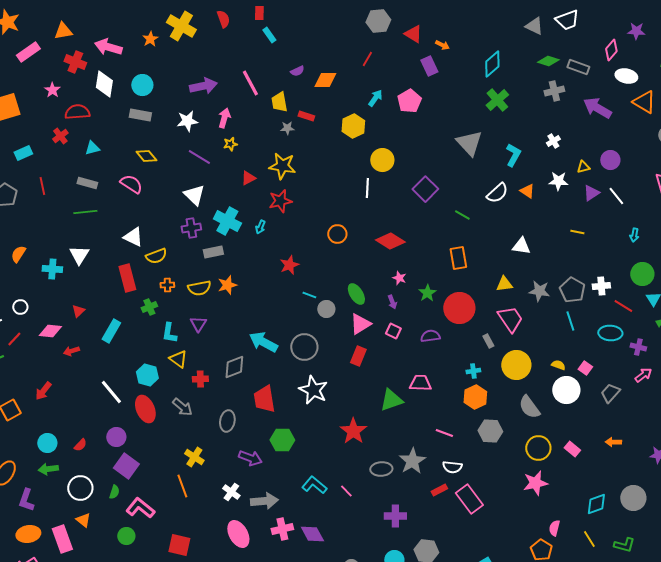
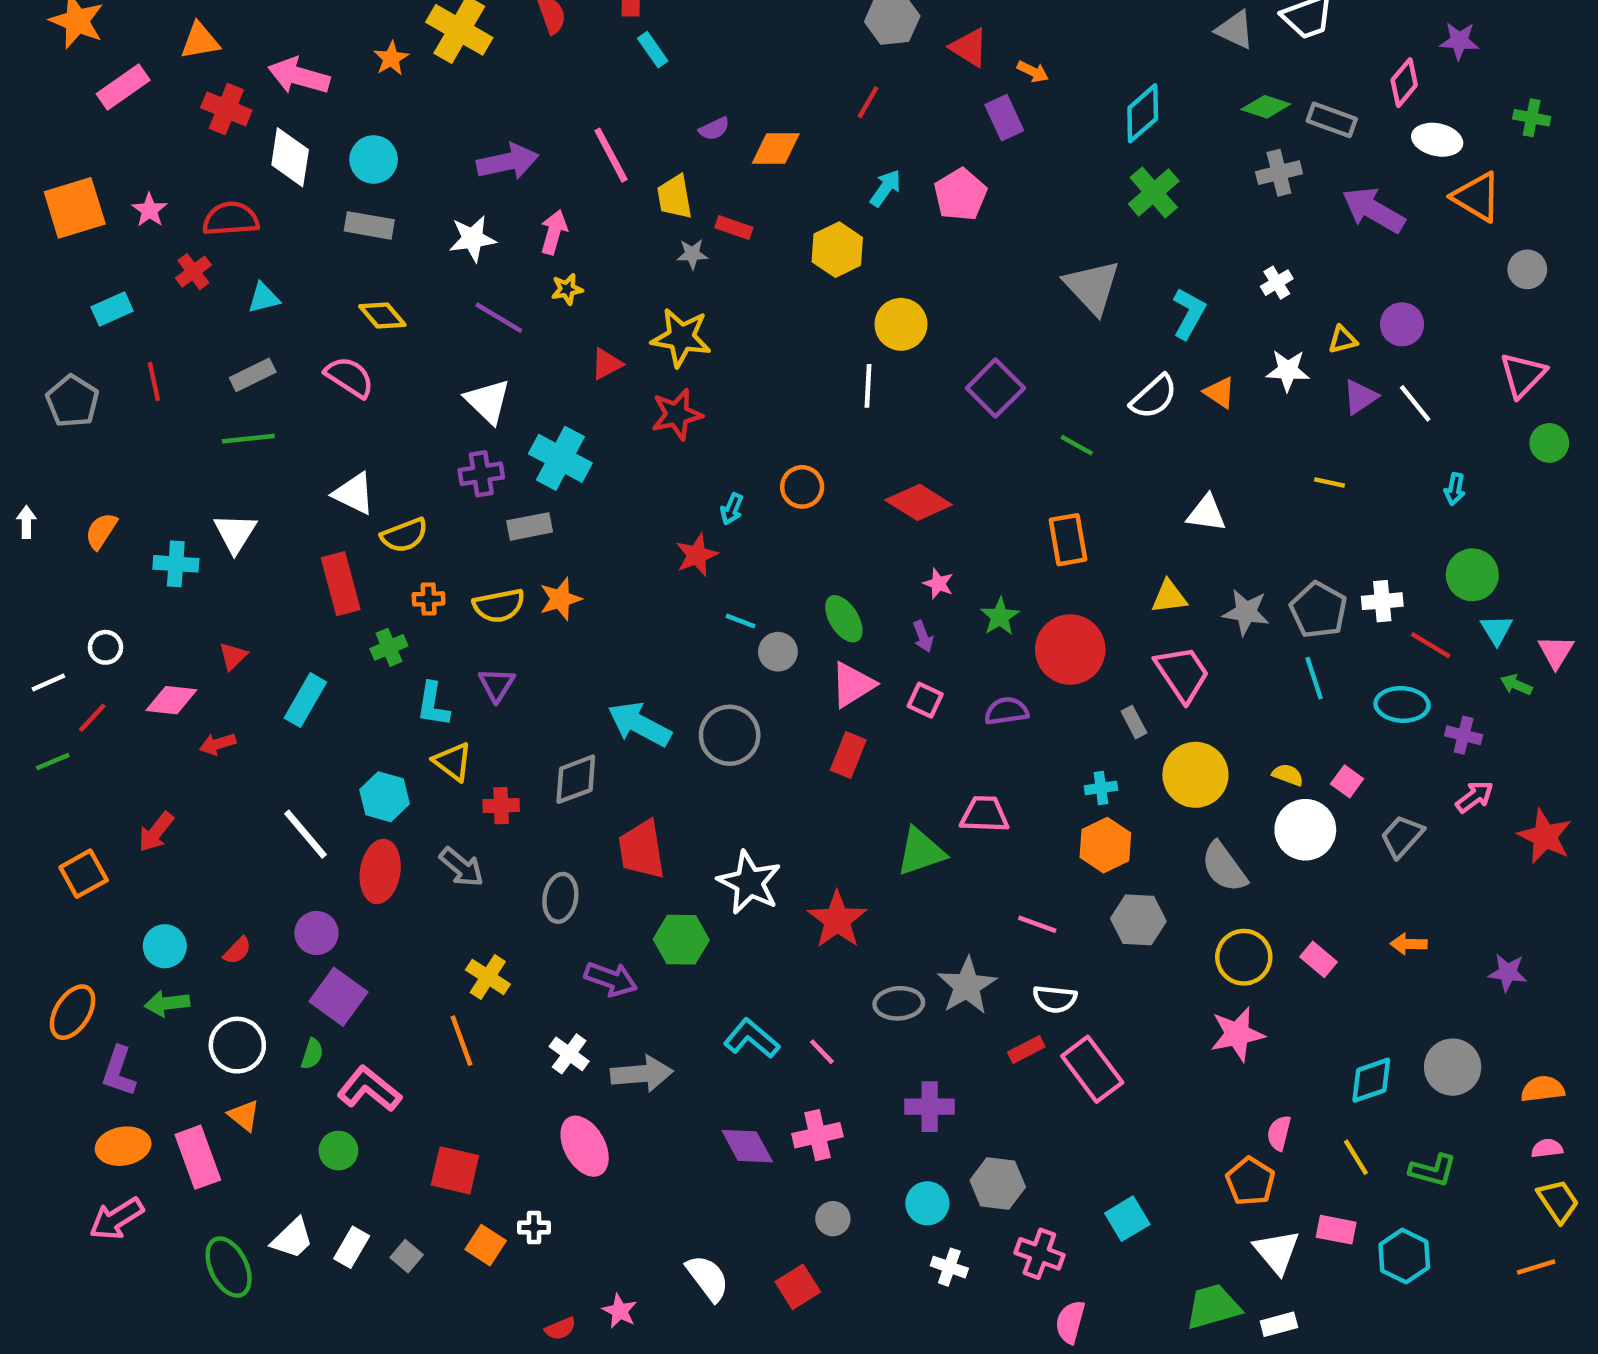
pink star: (52, 90) -> (149, 210), moved
gray rectangle: (87, 183) -> (253, 375), turned -42
cyan arrow: (260, 227) -> (732, 509), moved
white star: (313, 390) -> (749, 882), moved
red ellipse: (145, 409) -> (380, 871), turned 32
pink cross: (282, 529) -> (817, 1135), moved

